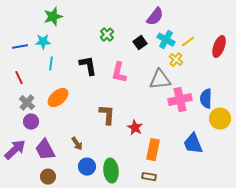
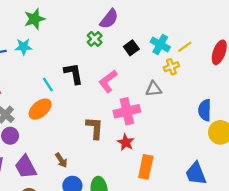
purple semicircle: (155, 17) -> (109, 19), moved
yellow cross: (176, 60) -> (171, 67), turned 32
cyan line: (51, 64) -> (48, 85), moved, turned -40
pink L-shape: (119, 73) -> (108, 81), turned 40
gray triangle: (160, 80) -> (154, 89), size x0.7
pink cross: (180, 100) -> (127, 111), moved
blue trapezoid: (193, 144) -> (196, 174), moved

